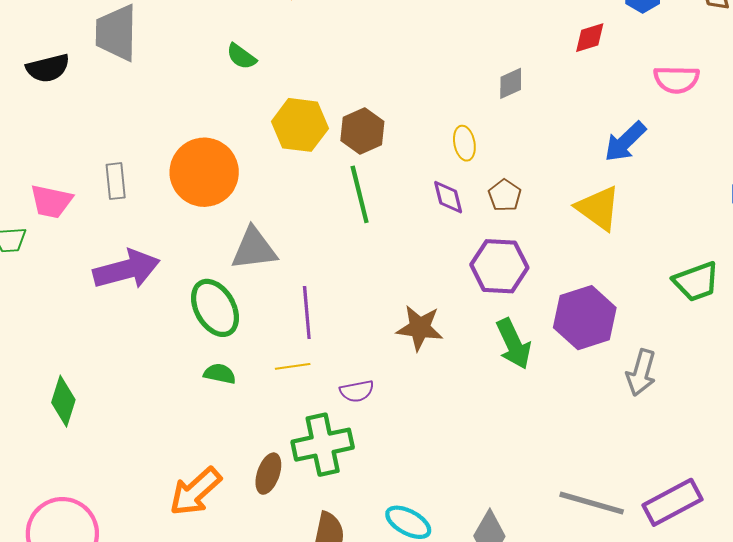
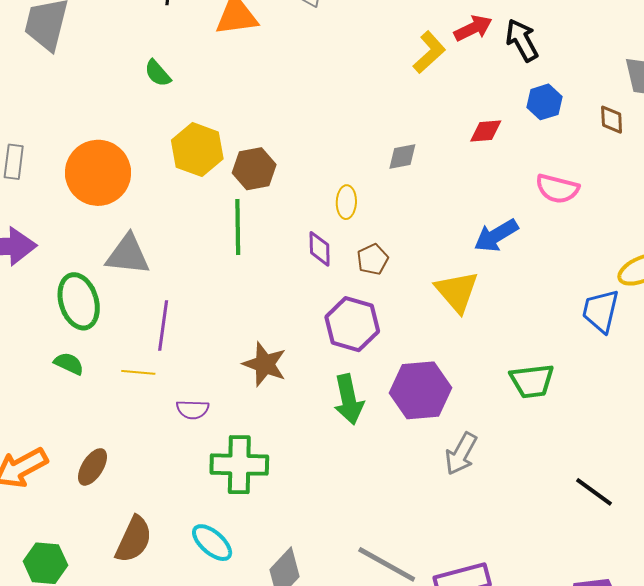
green cross: (323, 445) -> (239, 465), moved

